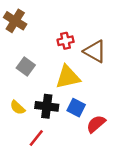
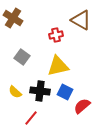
brown triangle: (95, 51) -> (81, 20), moved

